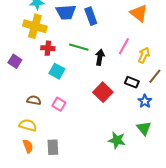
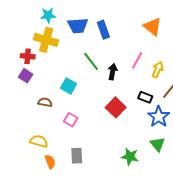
green line: (79, 47) -> (91, 61), turned 36
red cross: (48, 48) -> (28, 56), moved
brown semicircle: (34, 100) -> (45, 102), moved
blue star: (145, 101) -> (159, 117), size x1.5
orange semicircle: (28, 146) -> (50, 162), moved
gray rectangle: (53, 147) -> (77, 156), moved

